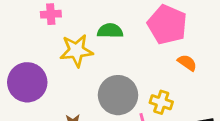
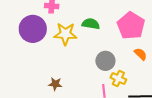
purple circle: (27, 82) -> (33, 29), moved
gray circle: (118, 95) -> (105, 61), moved, size x0.7

